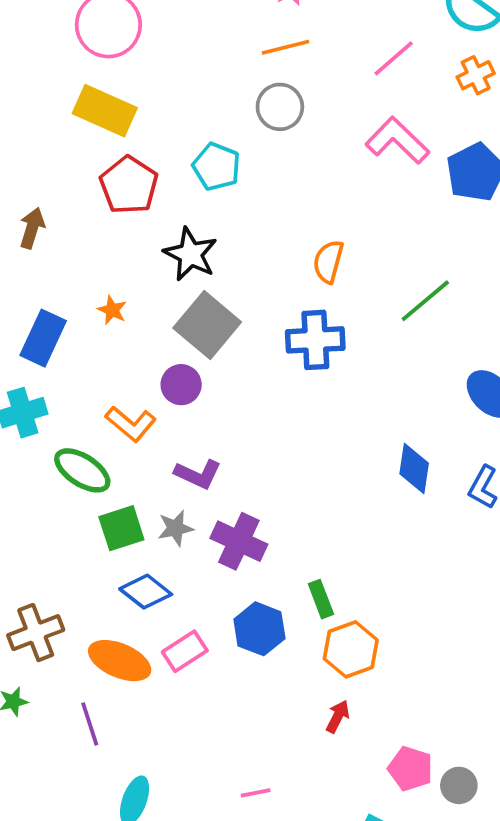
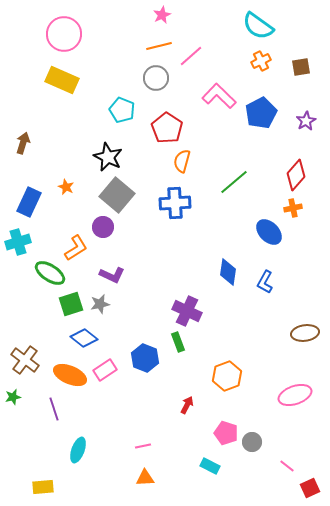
pink line: (394, 58) -> (191, 56), moved
red pentagon: (129, 185) -> (167, 128), moved
orange L-shape: (131, 424) -> (76, 248), turned -72
purple cross: (239, 541) -> (187, 311), moved
brown cross: (36, 633) -> (25, 360), turned -32
orange hexagon: (351, 649) -> (227, 376), moved

